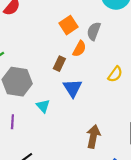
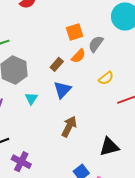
yellow semicircle: (115, 74) -> (106, 78), moved
brown arrow: (93, 136) -> (69, 126), moved

